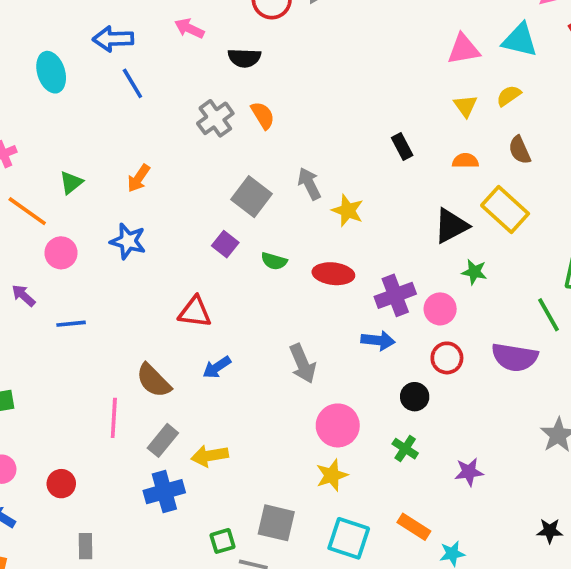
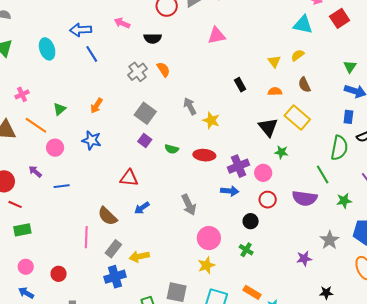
pink triangle: (464, 49) -> (217, 36), moved
gray square: (251, 197) -> (145, 113), moved
black triangle: (451, 226) -> (268, 127), turned -40
purple star: (469, 472) -> (304, 258), moved

